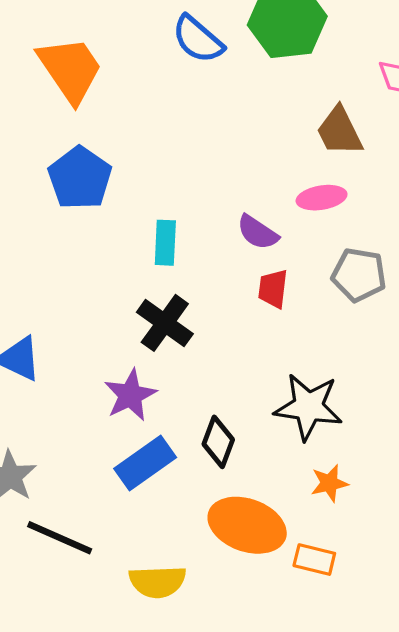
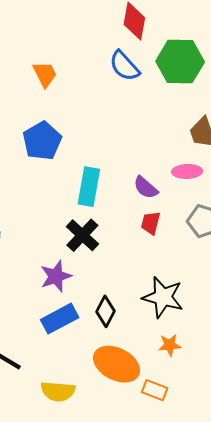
orange trapezoid: (70, 69) -> (45, 74), size x0.6
cyan rectangle: (165, 243) -> (89, 187), size x1.4

